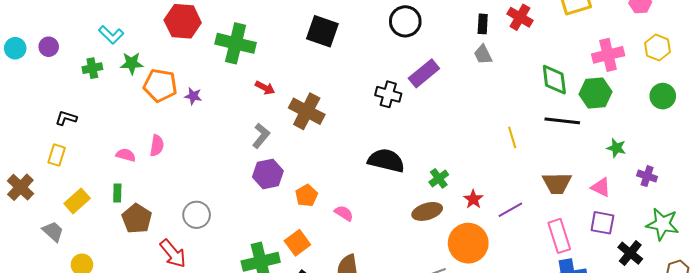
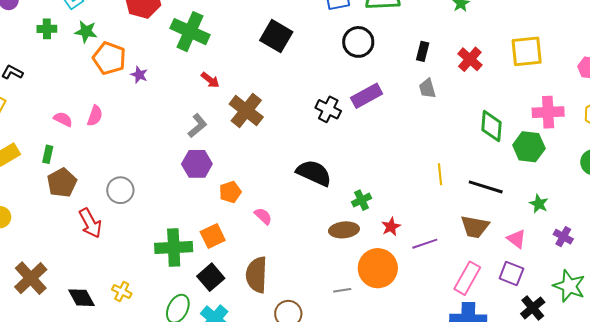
black rectangle: (483, 24) -> (423, 51), moved
black line: (562, 121) -> (486, 187), moved
pink rectangle: (559, 236) -> (467, 278), turned 36

